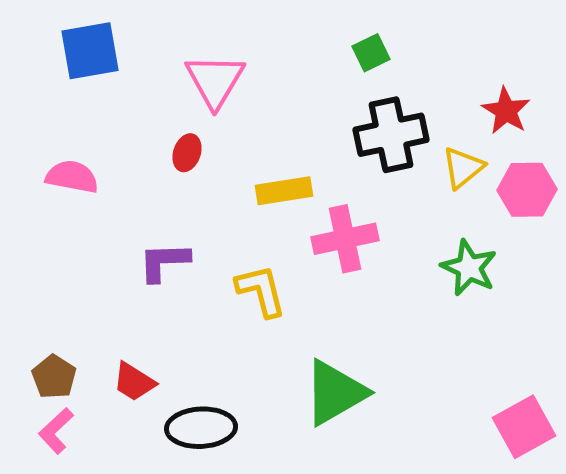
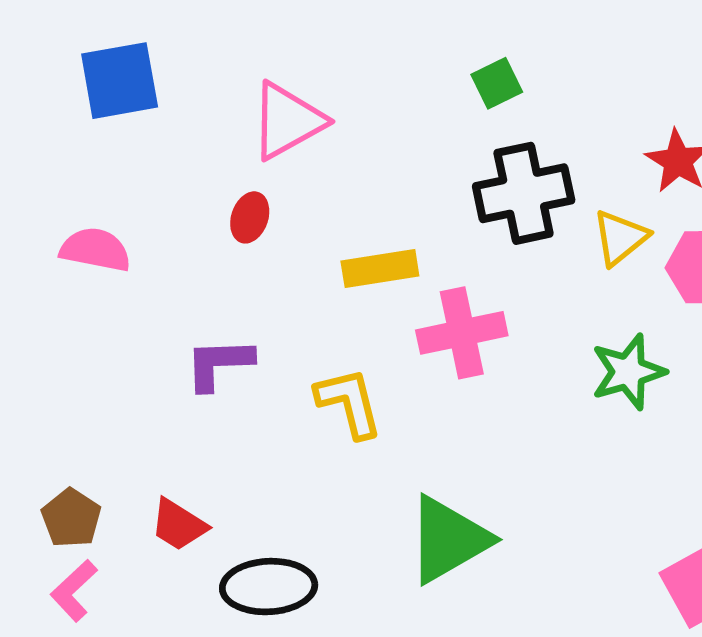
pink triangle: (215, 81) -> (287, 121), turned 30
green star: (469, 268) -> (628, 372), turned 30

